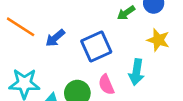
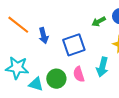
blue arrow: (55, 38) -> (44, 36), turned -70

